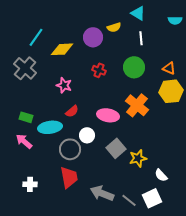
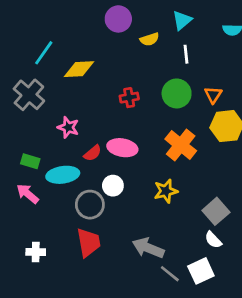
cyan triangle: (138, 13) -> (182, 20), turned 49
purple circle: (93, 37) -> (118, 19), moved
orange triangle: (169, 68) -> (213, 95), moved, turned 40
red cross: (99, 70) -> (129, 98), turned -32
pink star: (64, 85) -> (68, 127), moved
pink ellipse: (108, 115) -> (122, 148), moved
gray square: (116, 148) -> (216, 211), moved
yellow star: (138, 158) -> (166, 191), moved
gray arrow: (102, 193) -> (148, 248), moved

